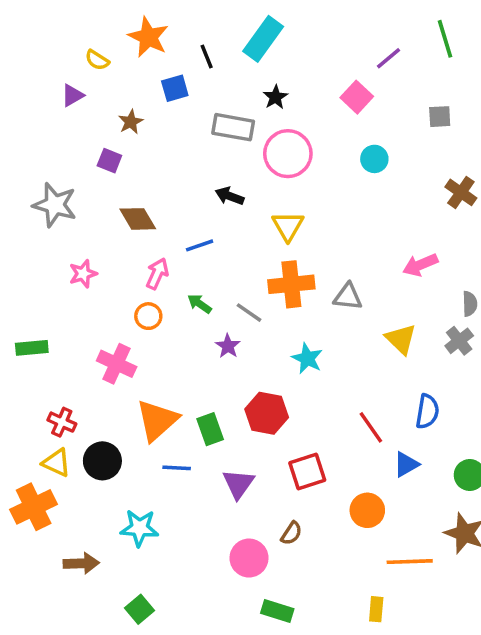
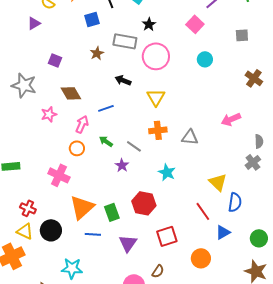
brown star: (131, 122) -> (97, 53), moved
pink star: (83, 274) -> (49, 114), moved
orange cross: (291, 284) -> (158, 130), size x0.7
yellow triangle: (401, 339) -> (218, 182), moved

